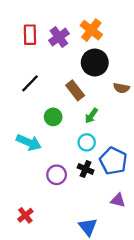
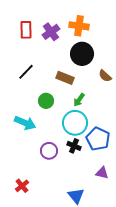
orange cross: (91, 30) -> (79, 26), turned -30
brown semicircle: (121, 88) -> (105, 76), turned 32
brown rectangle: (75, 90) -> (65, 78), turned -30
cyan circle: (87, 142) -> (75, 123), size x1.6

